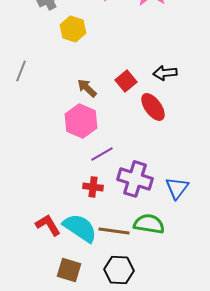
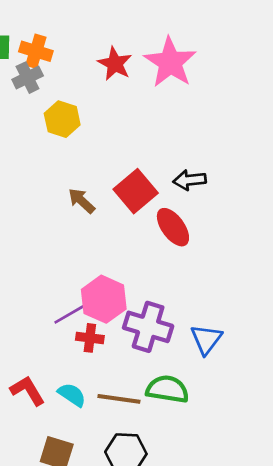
red square: (126, 81) -> (136, 191), size x1.4
pink hexagon: (81, 121) -> (104, 299), moved
purple line: (102, 154) -> (69, 314), moved
cyan semicircle: (80, 228) -> (72, 395), size x0.6

